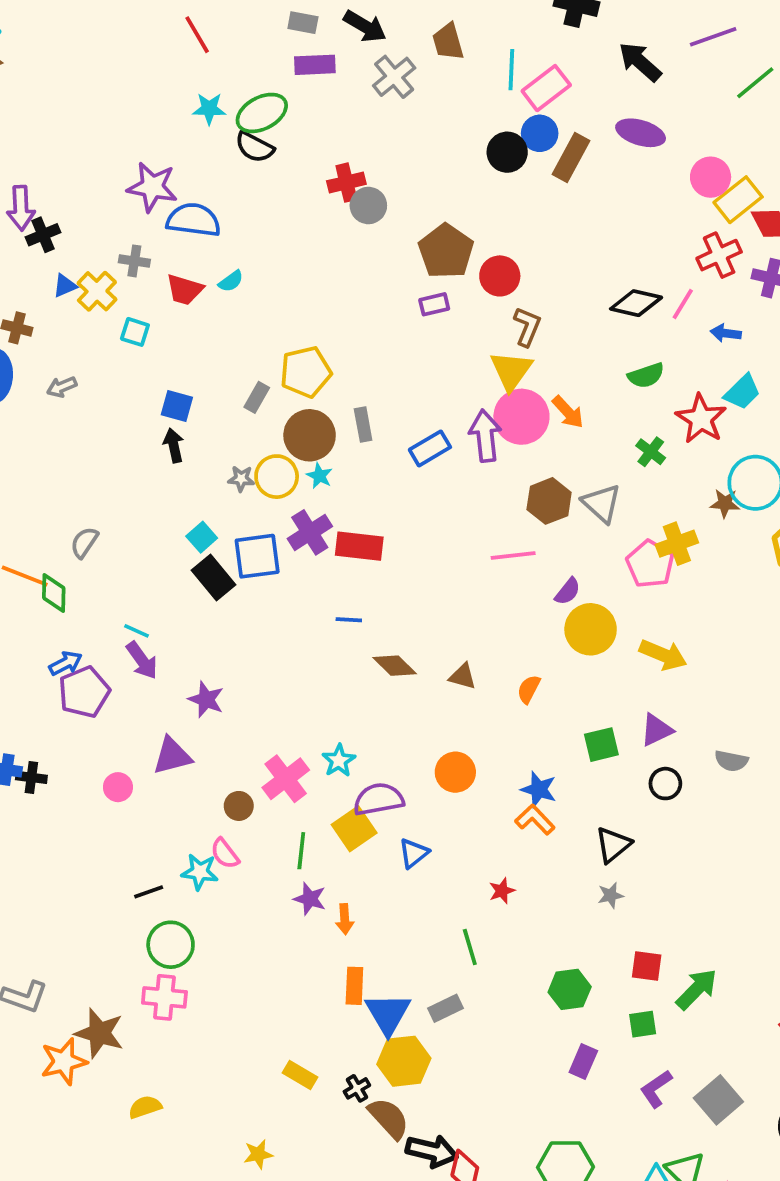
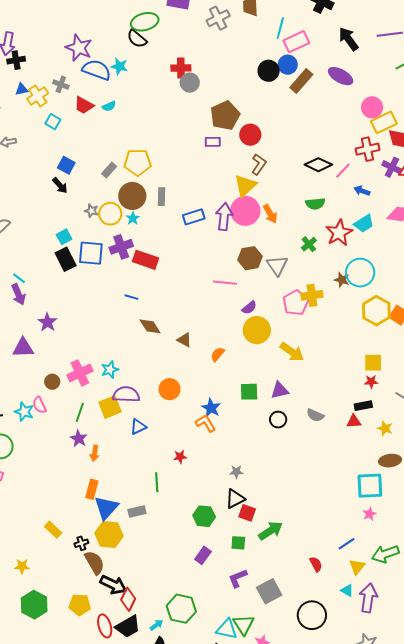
cyan star: (209, 109) -> (119, 66), moved
black arrow: (174, 445) -> (60, 186), turned 138
black triangle: (613, 845) -> (235, 499), moved

